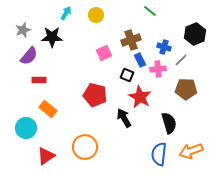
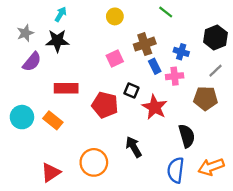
cyan arrow: (66, 13) -> (61, 14), moved
yellow circle: (96, 15) -> (115, 16), moved
gray line: (181, 60) -> (215, 71), moved
black square: (127, 75) -> (131, 91), moved
red rectangle: (39, 80) -> (66, 88), moved, size x1.5
black arrow: (124, 118) -> (134, 147), moved
cyan circle: (26, 128) -> (22, 117), moved

